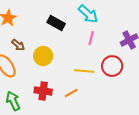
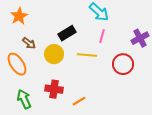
black rectangle: (56, 23) -> (67, 33), moved, turned -60
yellow line: (84, 71) -> (87, 55), moved
orange line: (71, 93) -> (79, 101), moved

